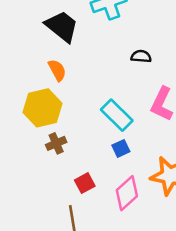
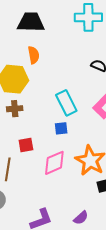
black trapezoid: (62, 26) -> (31, 22), moved, turned -56

